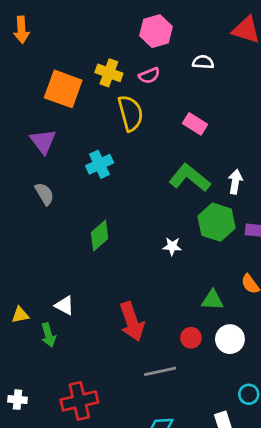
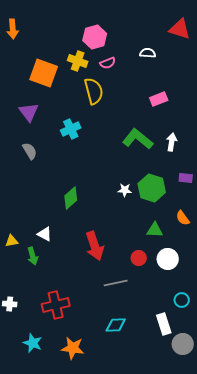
pink hexagon: (156, 31) -> (95, 37), moved
pink rectangle: (195, 124) -> (159, 99), moved, turned -54
green hexagon: (217, 222) -> (152, 188), moved
green diamond: (100, 236) -> (71, 198), moved

